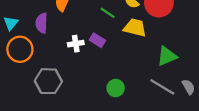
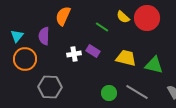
yellow trapezoid: (135, 28) -> (126, 58), moved
green triangle: (167, 56) -> (154, 65), turned 36
gray line: (162, 87) -> (137, 92), moved

